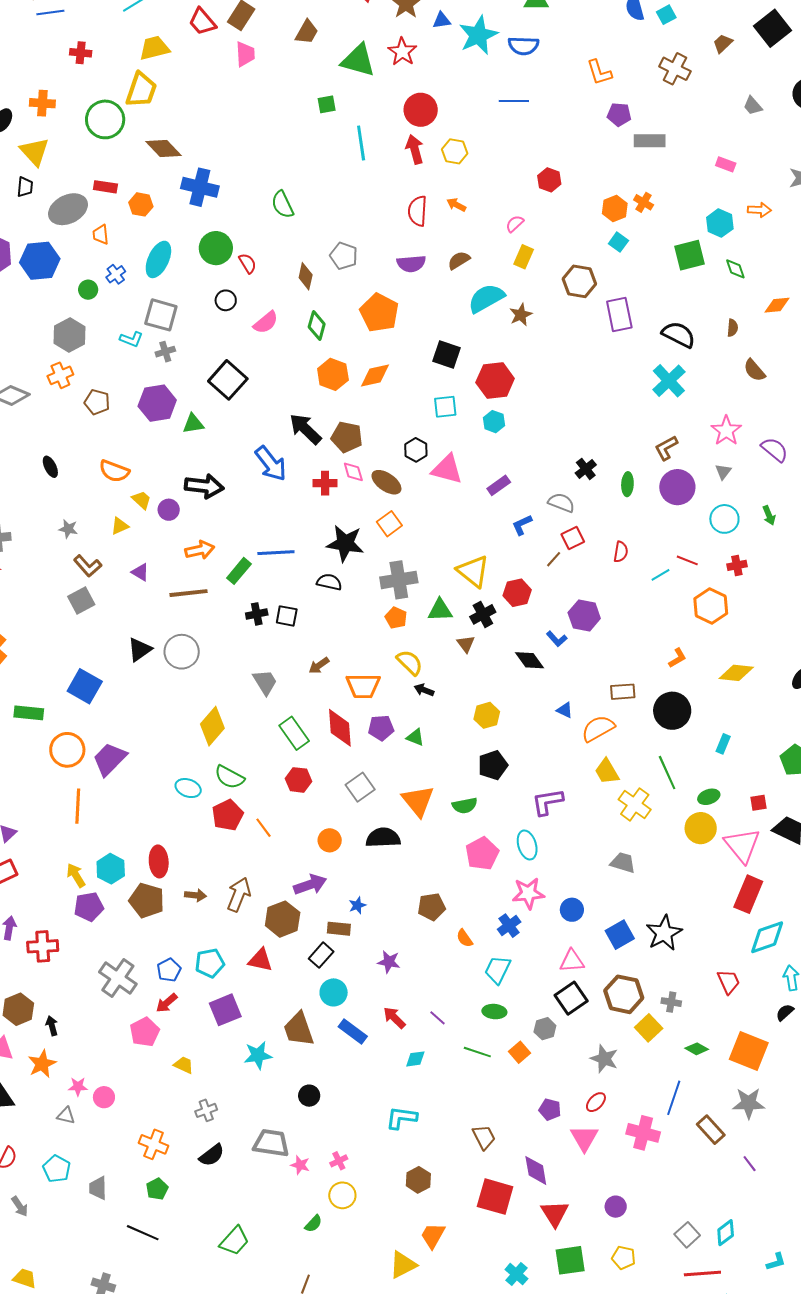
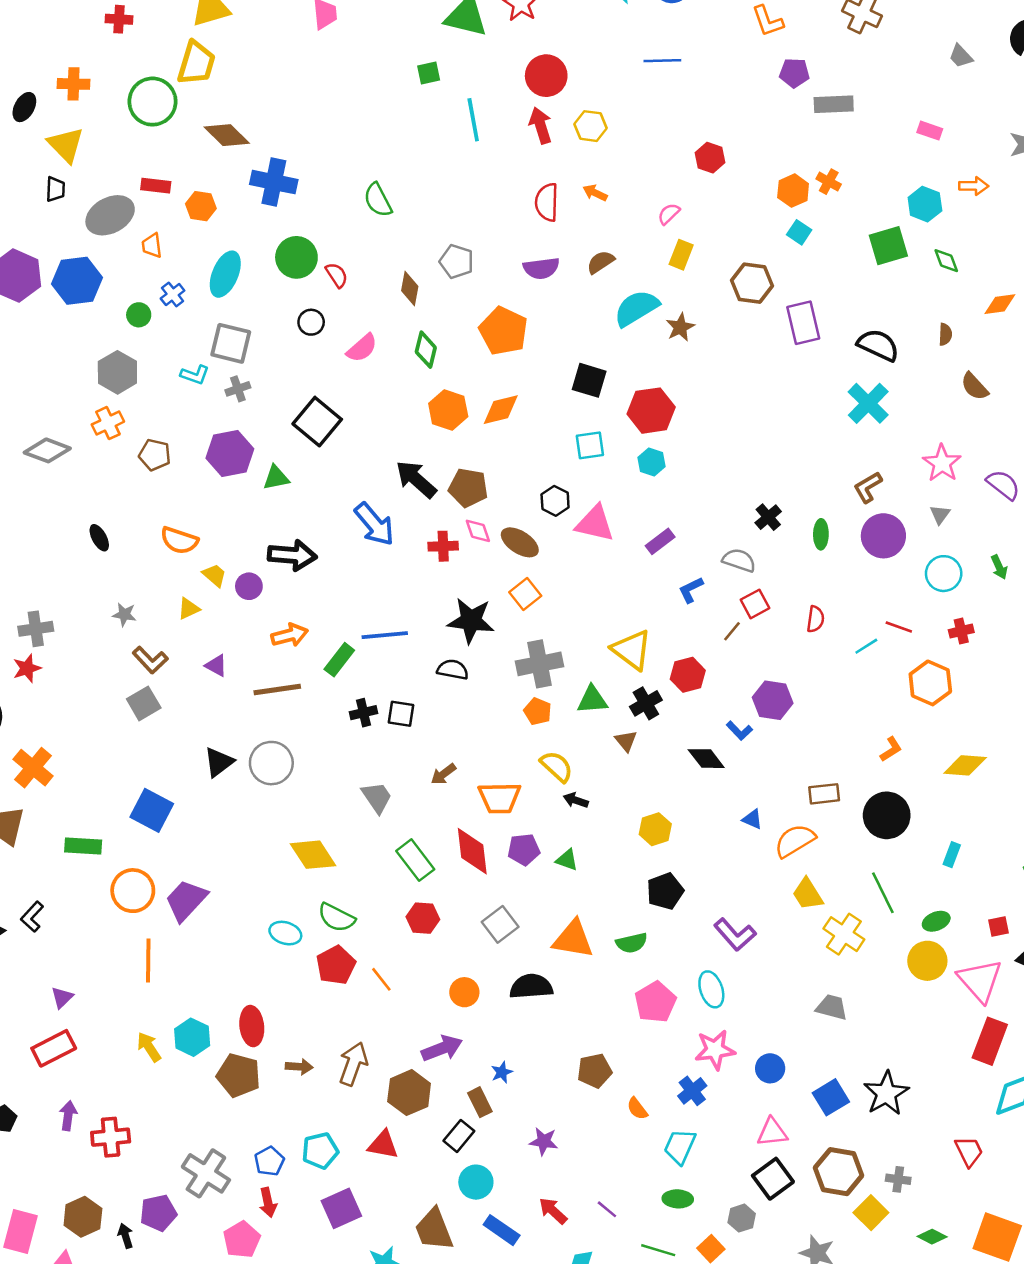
yellow diamond: (212, 726) -> (313, 855), turned -72
orange triangle: (418, 801) -> (573, 939), turned -39
purple L-shape: (548, 802) -> (735, 935), turned -120
purple pentagon: (89, 907) -> (158, 1213), moved
brown rectangle: (339, 929) -> (480, 1102), turned 60
red arrow: (167, 1003) -> (268, 1202), turned -60

